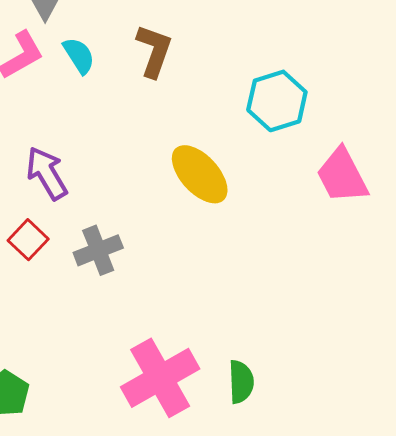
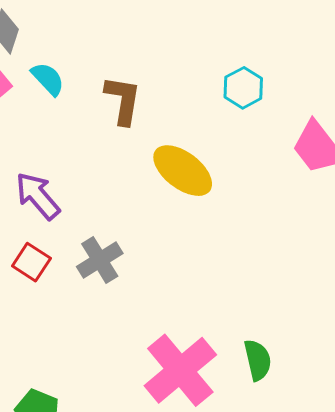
brown L-shape: (154, 51) -> (123, 100), moved
cyan hexagon: (277, 101) -> (243, 88), size x0.7

